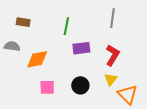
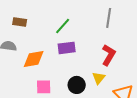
green line: (66, 26) -> (63, 26), turned 30
purple rectangle: (81, 48) -> (67, 48), moved
yellow triangle: (111, 79) -> (99, 78), moved

